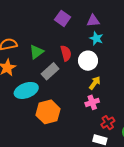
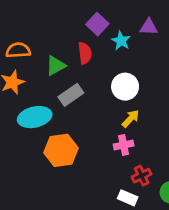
purple triangle: (93, 21) -> (149, 27), moved
cyan star: (96, 38) -> (121, 41), moved
red semicircle: (66, 53) -> (85, 53), moved

